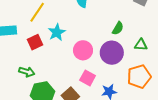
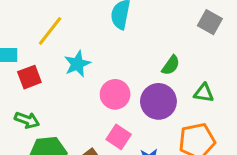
red square: (35, 42) -> (29, 77), moved

